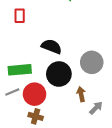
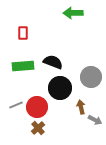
green rectangle: (20, 70) -> (23, 66), moved
gray arrow: (96, 108) -> (95, 120), turned 72
brown cross: (36, 116) -> (38, 128), turned 32

